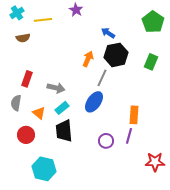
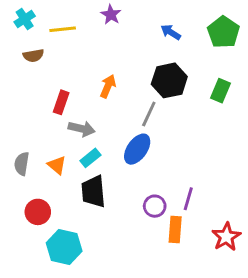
blue arrow: (108, 33) -> (171, 32), moved
orange arrow: (88, 59) -> (108, 86), moved
red rectangle: (27, 79) -> (61, 102), moved
gray semicircle: (16, 103) -> (22, 164), moved
orange rectangle: (134, 115) -> (175, 229), moved
red circle: (26, 135) -> (38, 212), moved
red star: (155, 162) -> (226, 237), turned -30

